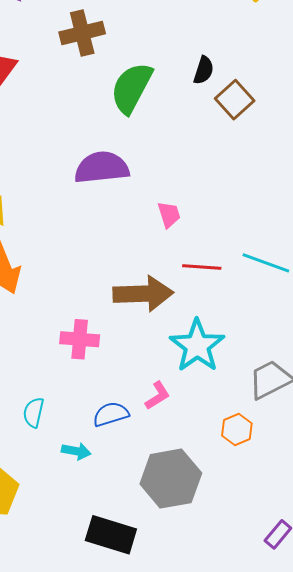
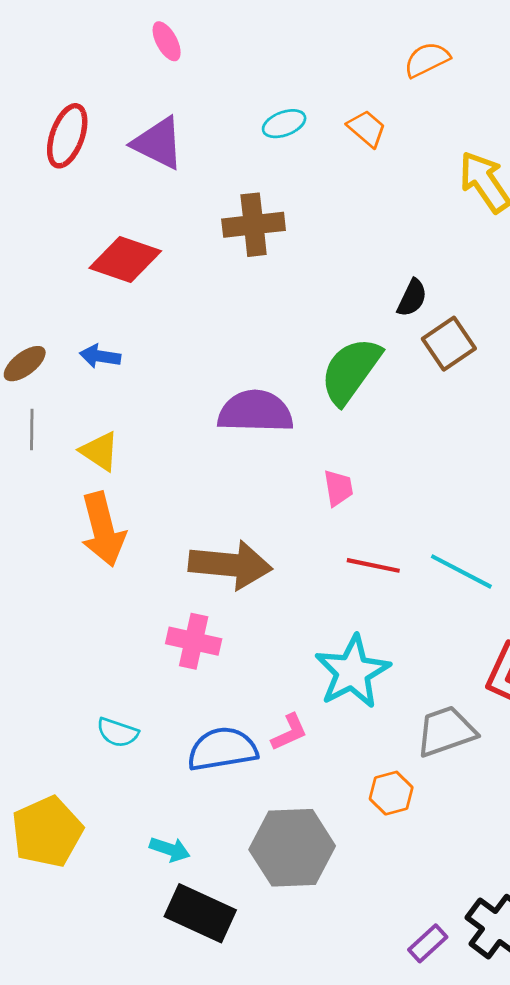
green semicircle: (131, 88) -> (351, 371), moved
brown arrow: (143, 294) -> (230, 565), moved
cyan semicircle: (34, 412) -> (118, 732), turned -92
blue semicircle: (111, 414) -> (222, 749), size x1.4
cyan arrow: (76, 451) -> (170, 849), moved

